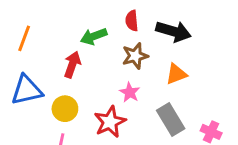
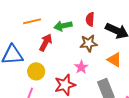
orange line: (24, 38) -> (32, 21), moved, turned 48
orange triangle: (176, 74) -> (114, 60), turned 42

